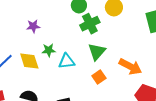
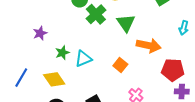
green triangle: (97, 52) -> (126, 23), moved
yellow diamond: (29, 61) -> (54, 79), moved

